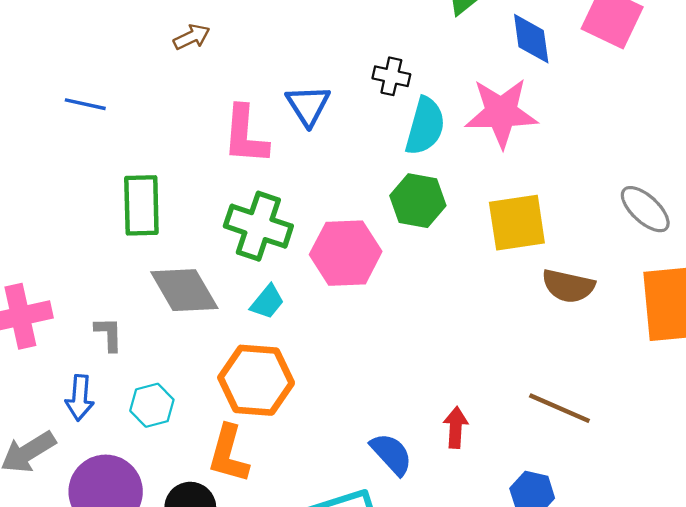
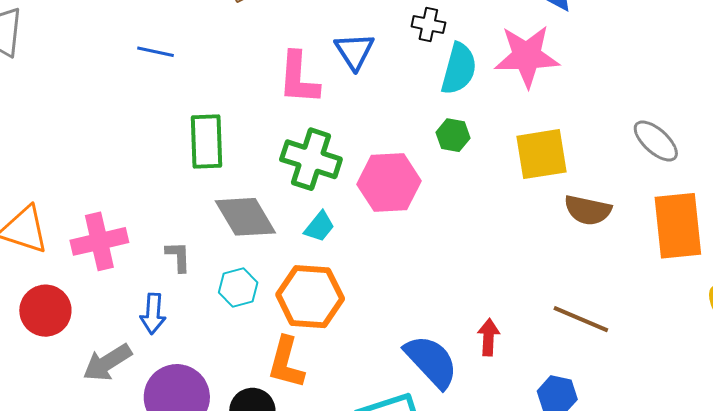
green hexagon: (418, 201) -> (453, 135), size x0.7
cyan hexagon: (152, 405) -> (238, 288), moved
blue semicircle: (391, 454) -> (431, 361), size x1.4

